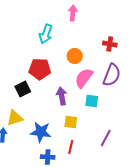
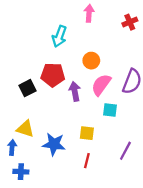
red cross: (110, 44) -> (130, 22), moved, turned -32
black square: (23, 89) -> (27, 88), moved
purple arrow: (62, 96) -> (75, 91), moved
yellow triangle: (15, 118) -> (25, 129), turned 36
blue cross: (48, 157) -> (21, 172), moved

